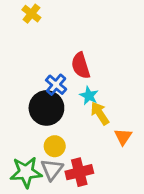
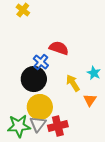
red semicircle: (81, 66) -> (59, 48), turned 126
cyan star: (89, 96) -> (94, 73), moved
yellow circle: (55, 146) -> (40, 107), size x1.6

